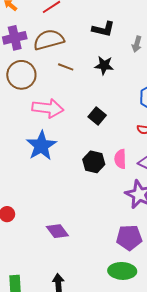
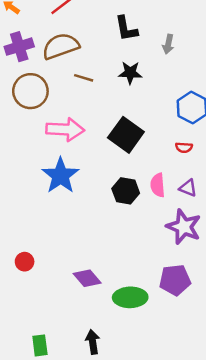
black L-shape: (103, 29) -> (126, 29), turned 70
black square: (97, 116) -> (126, 135), size x1.6
green ellipse: (122, 271) -> (130, 297), moved

